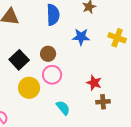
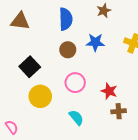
brown circle: (48, 54) -> (68, 50), moved
pink circle: (52, 75) -> (75, 83), moved

